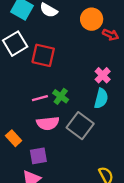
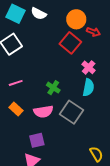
red square: (43, 55) -> (70, 43), moved, turned 30
pink line: (40, 98) -> (16, 83), moved
orange rectangle: (14, 138) -> (16, 109), moved

